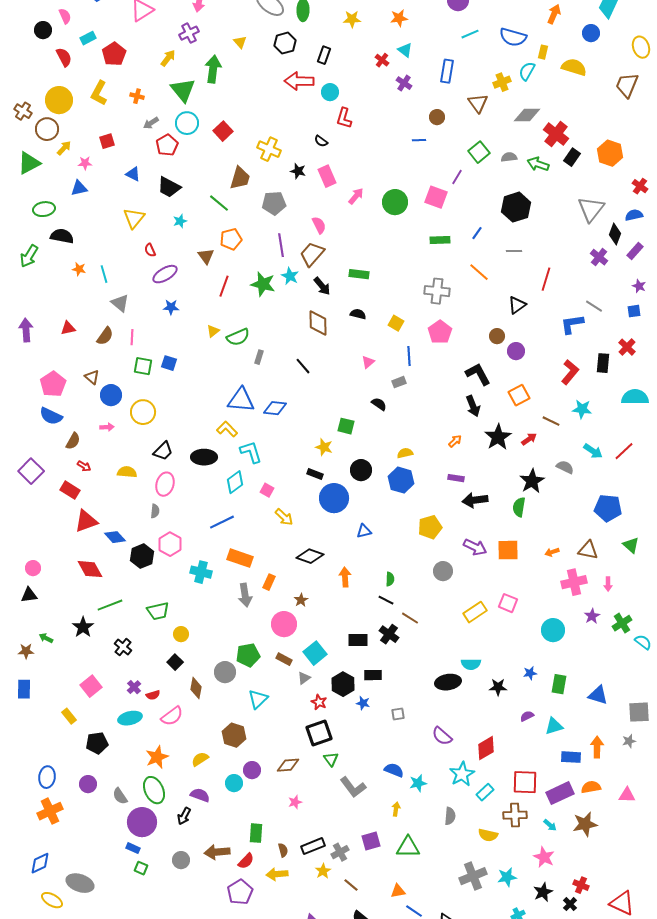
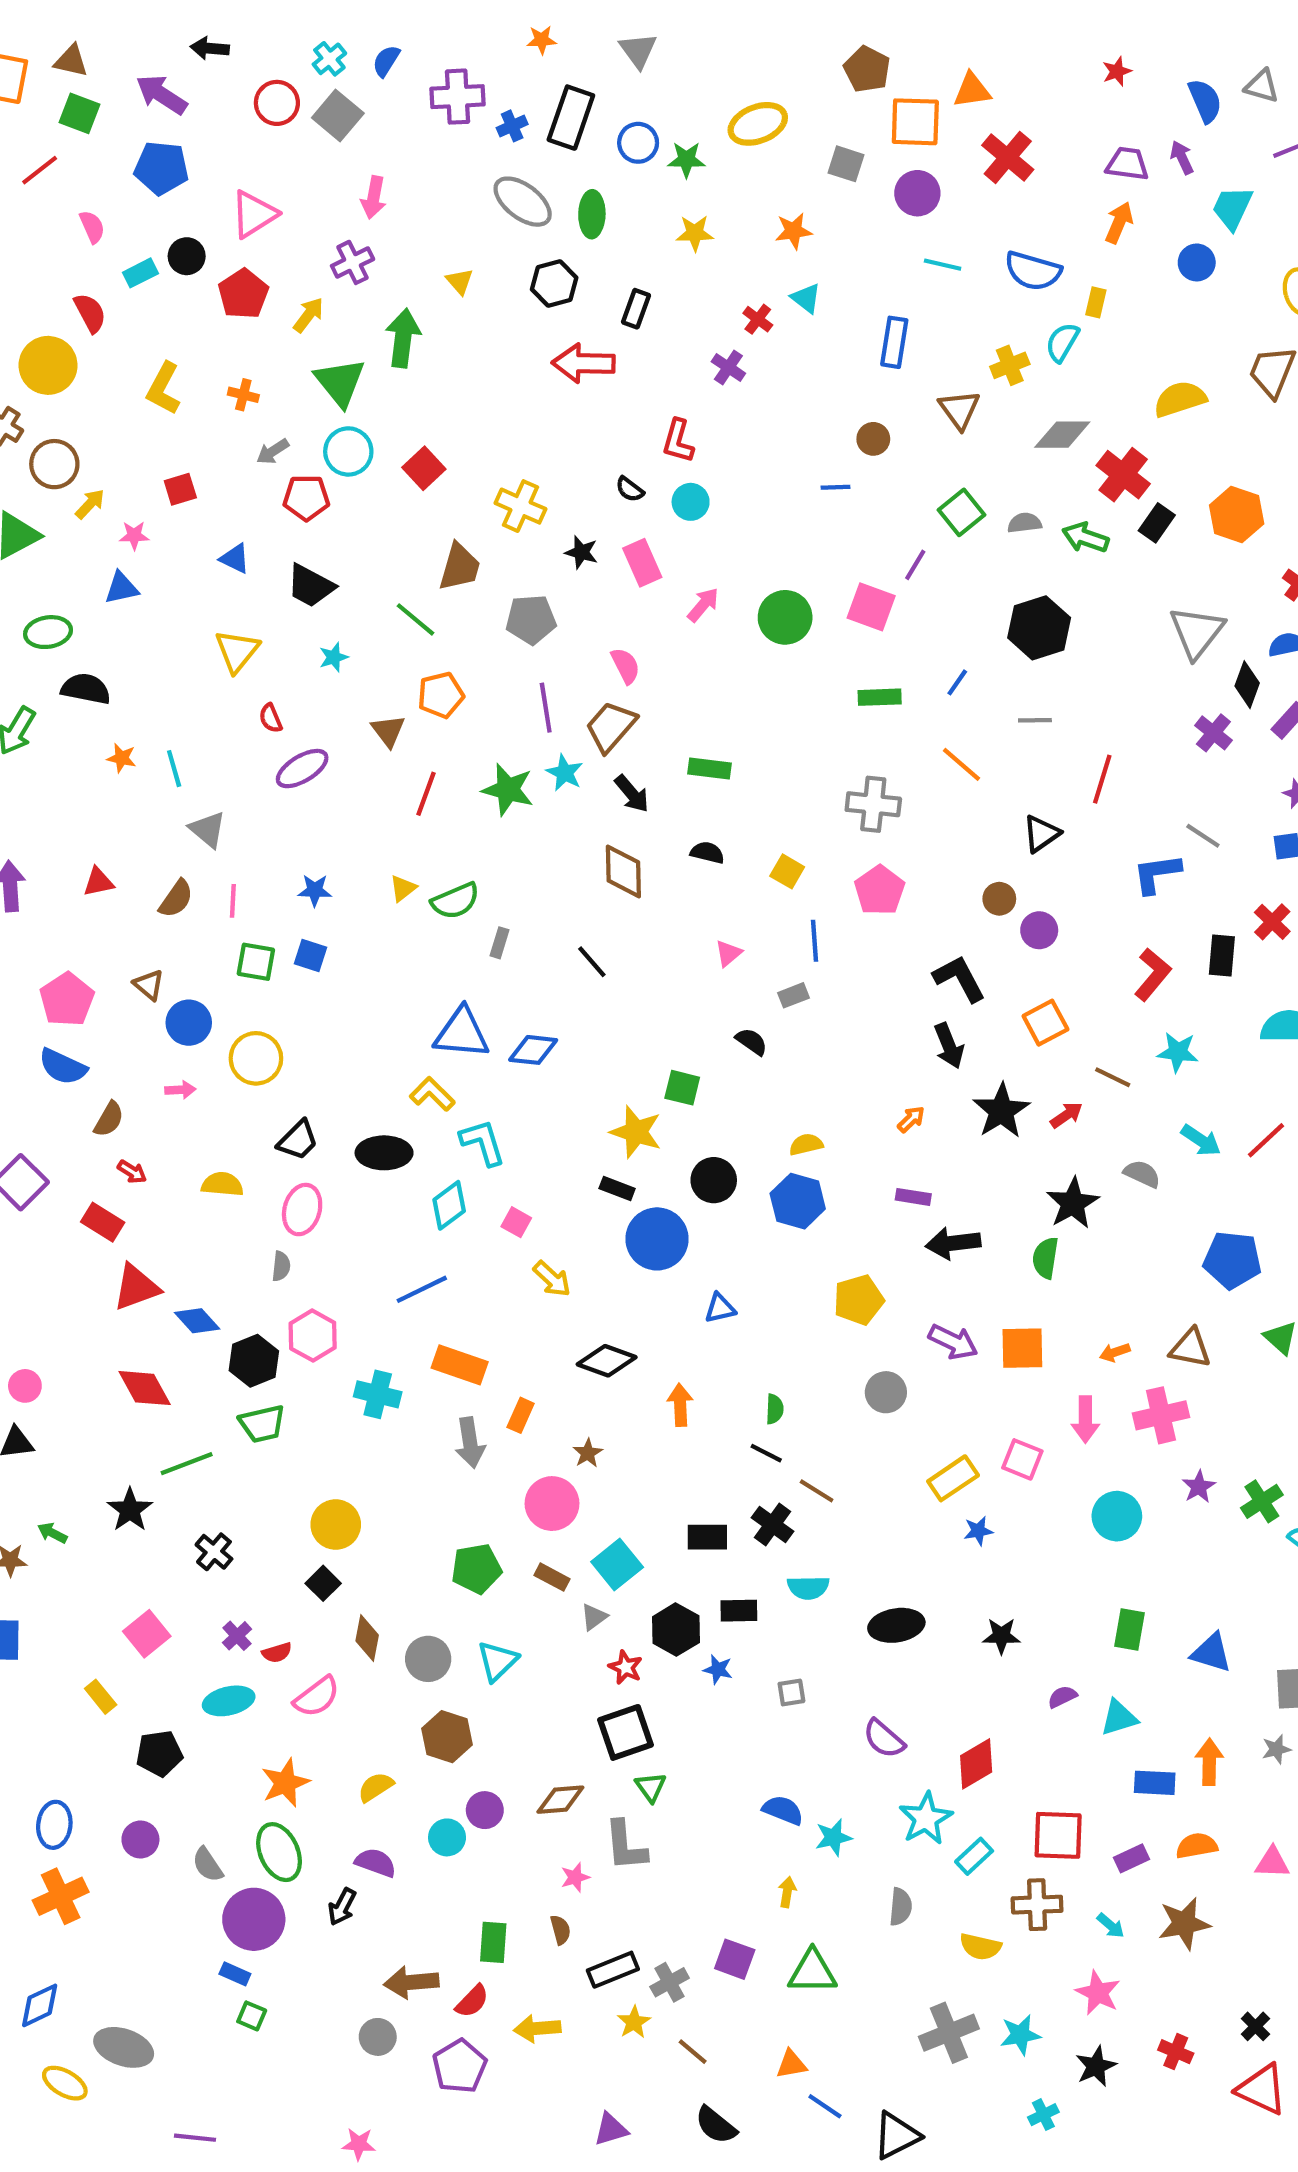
black circle: (43, 30) -> (187, 256), moved
cyan line: (470, 34) -> (943, 265), turned 36
red pentagon: (114, 54) -> (243, 294), moved
yellow semicircle: (574, 67) -> (1180, 399), moved, turned -35
purple cross: (404, 83) -> (728, 367), moved
cyan circle: (330, 92) -> (691, 502), moved
yellow circle: (59, 100) -> (48, 365), moved
red pentagon: (167, 145) -> (306, 498), turned 30
blue star: (171, 307) -> (315, 890), moved
yellow star: (324, 447) -> (636, 1132), size x1.4
pink arrow: (608, 584) -> (1085, 1420), moved, size x1.5
green trapezoid: (158, 611) -> (262, 1424), moved
yellow circle: (181, 634) -> (336, 1525), size x1.5
cyan semicircle: (471, 664) -> (808, 1588), moved
gray circle: (225, 672) -> (428, 1659), moved
blue star: (530, 673) -> (978, 1531), moved
gray L-shape: (353, 787) -> (626, 1846), moved, turned 32
purple rectangle: (560, 793) -> (1132, 1858), size x0.6
purple square: (371, 841) -> (735, 1959), turned 36
brown semicircle: (283, 850) -> (560, 1930), moved
gray circle: (181, 860) -> (378, 2037), moved
black cross: (570, 904) -> (1255, 2026), moved

